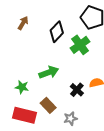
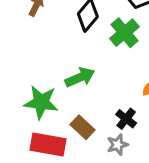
green star: (22, 87) -> (41, 102), size x1.6
black cross: (77, 90) -> (126, 119), moved

